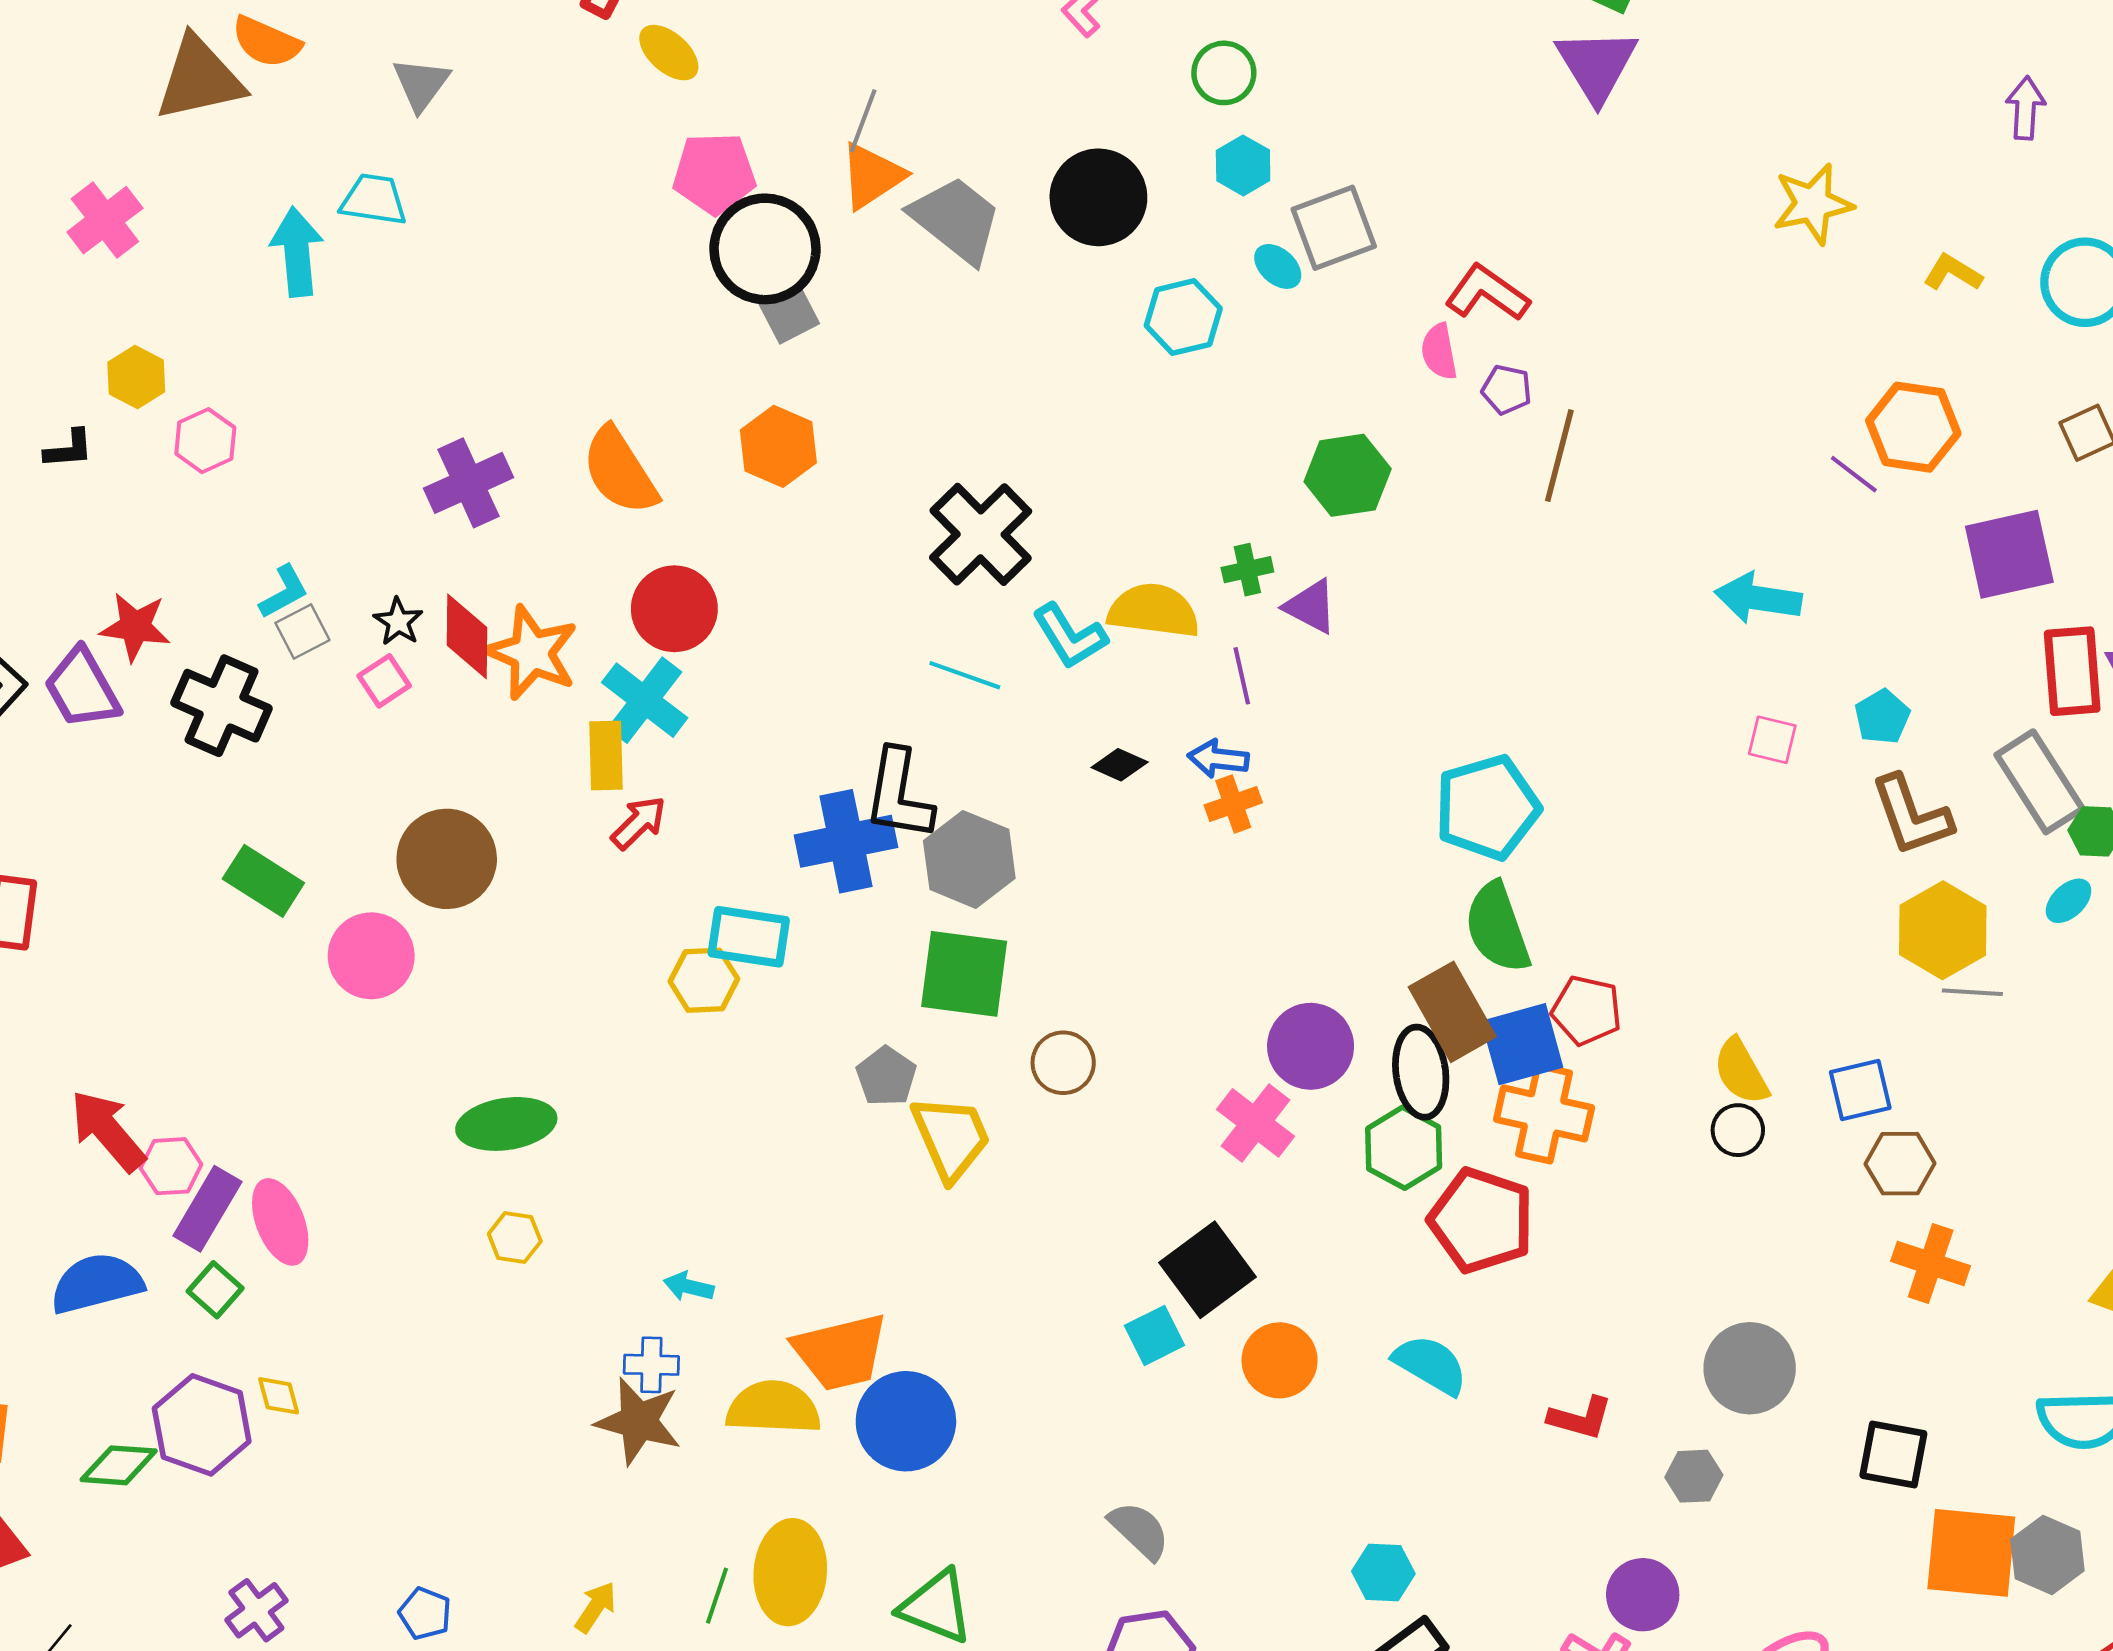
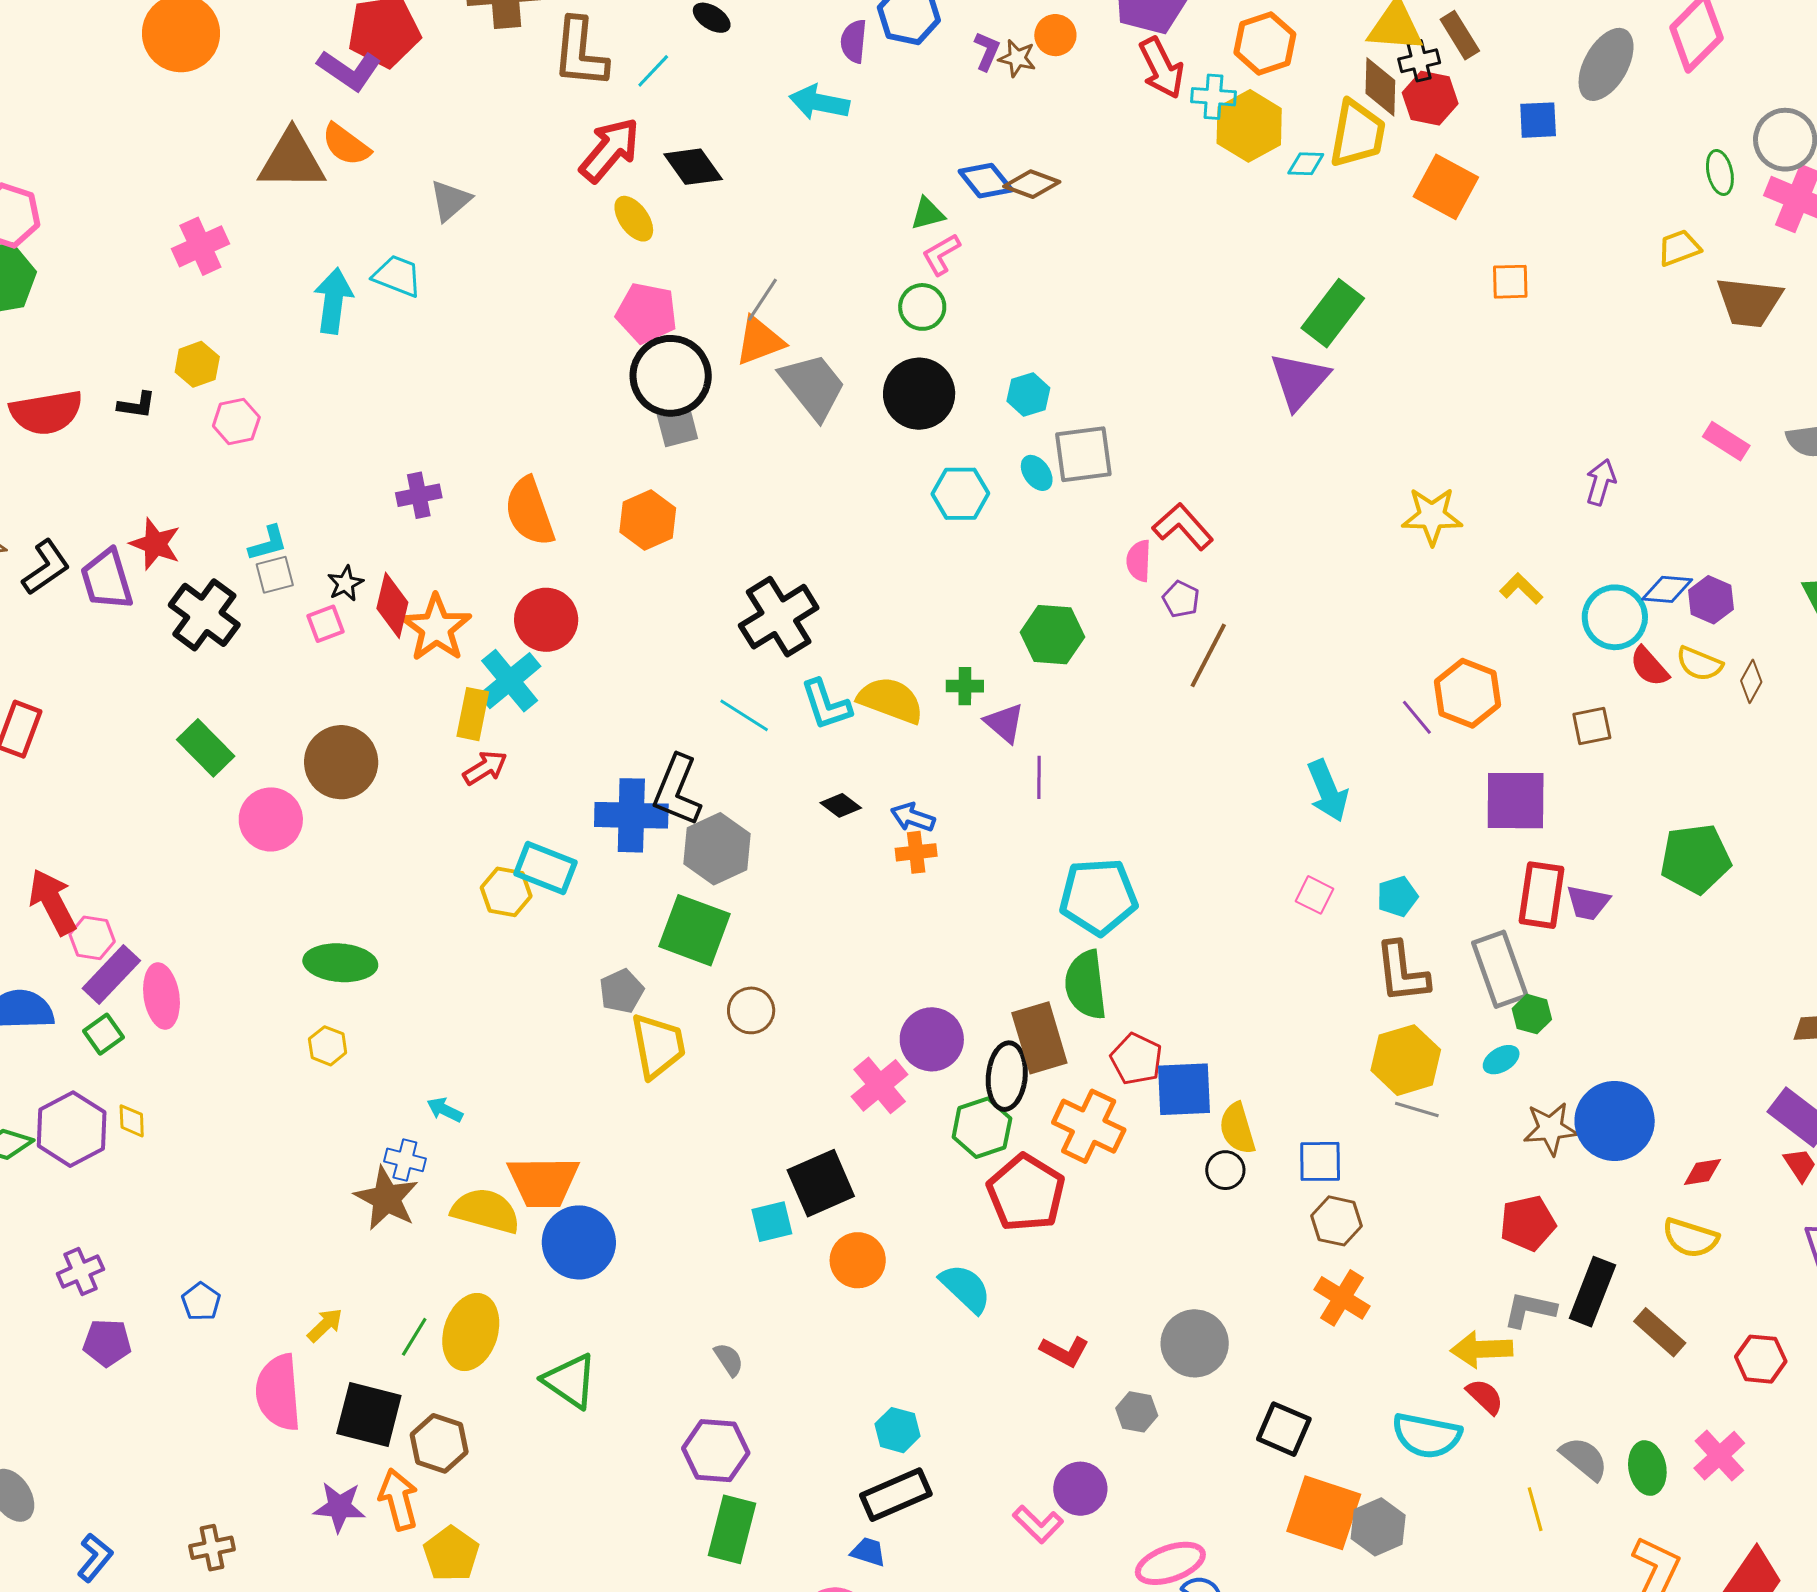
green circle: (1224, 73) -> (922, 307), moved
purple cross: (468, 483) -> (419, 495), size x0.7
cyan arrow: (1758, 598) -> (1328, 791), turned -134
purple line: (1242, 676) -> (1039, 777), moved
blue square: (1522, 1044) -> (1184, 1089), moved
gray semicircle: (1139, 1530) -> (729, 1360), size x0.7

